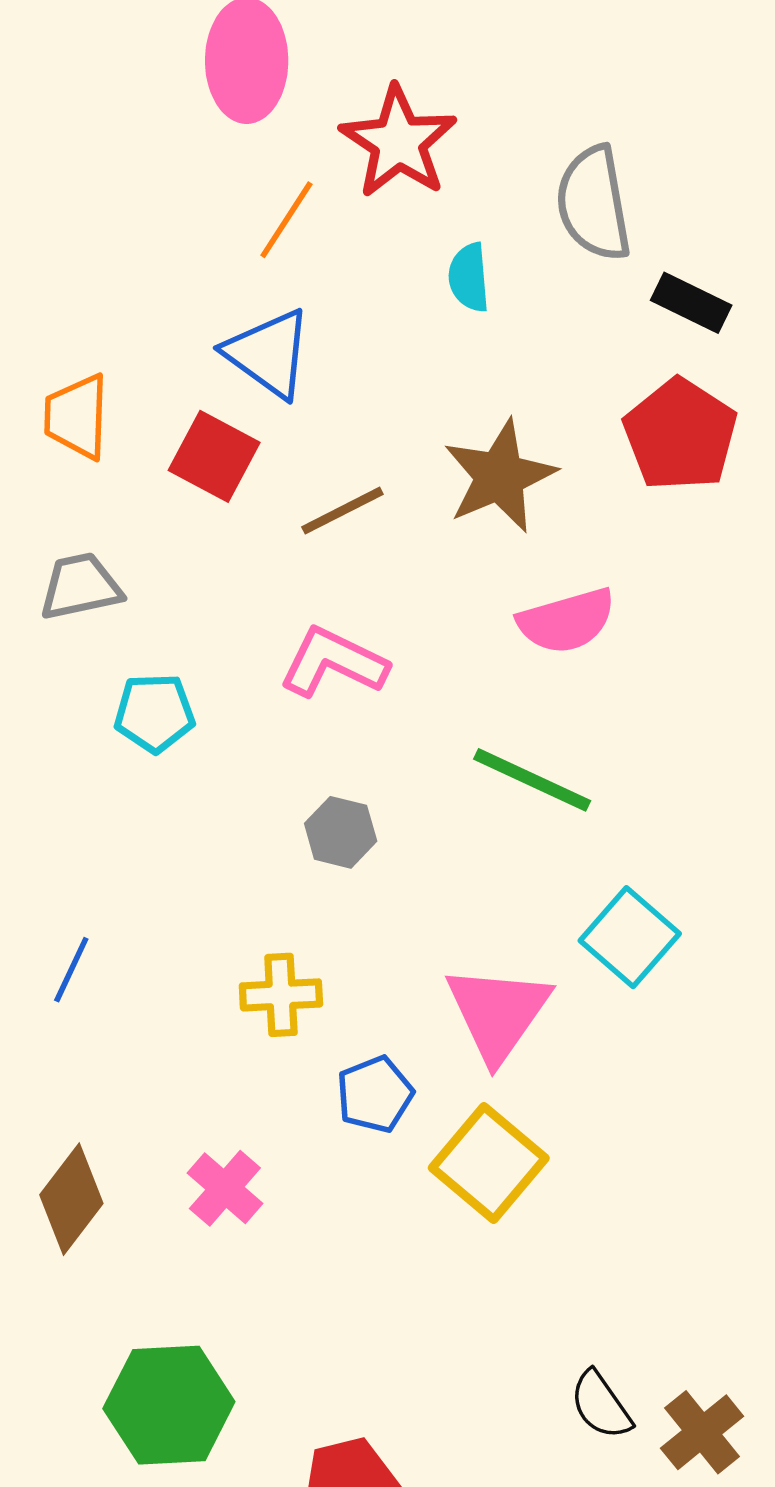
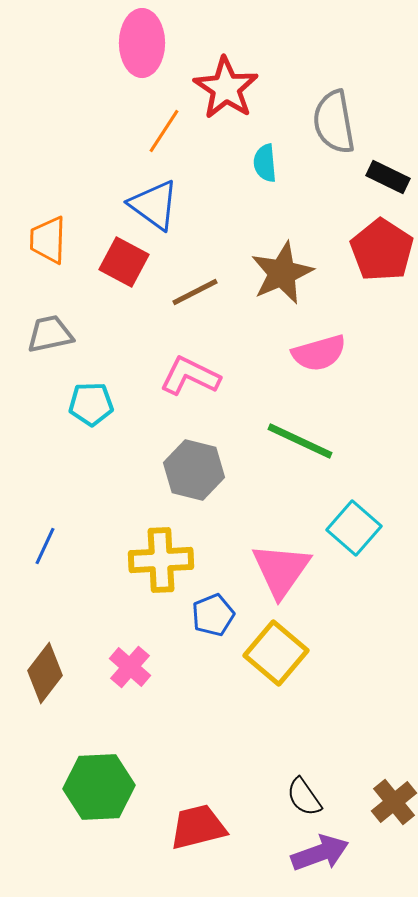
gray hexagon: (341, 832) -> (194, 470), size x1.5
yellow cross: (281, 995) -> (161, 560), size x1.4
black semicircle: (601, 1405) -> (304, 797), moved

